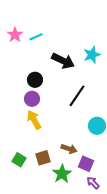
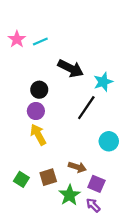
cyan star: (92, 55) -> (103, 82), moved
purple arrow: (93, 183) -> (93, 205), moved

